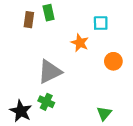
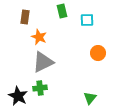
green rectangle: (49, 13) -> (62, 11), moved
orange star: (80, 43) -> (39, 37), moved
green cross: (46, 102) -> (40, 88), turned -32

